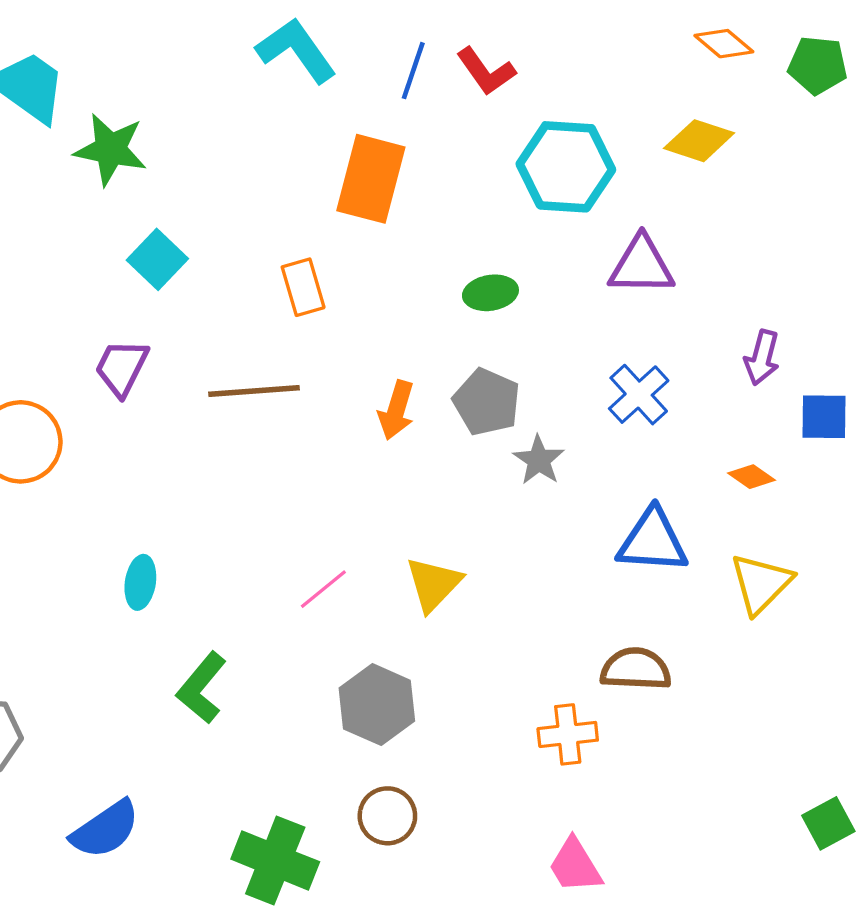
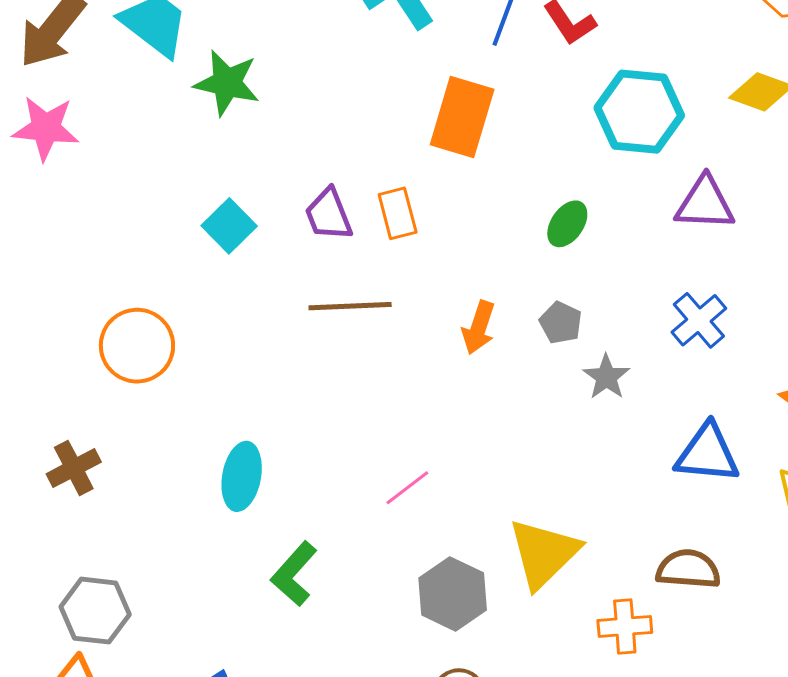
cyan square: (157, 259) -> (229, 226), moved
green ellipse: (490, 293) -> (567, 224), turned -48
purple trapezoid: (122, 368) -> (328, 215), moved, turned -50
gray pentagon: (487, 402) -> (561, 323), size x0.7
cyan ellipse: (140, 582) -> (242, 476), size x1.4
yellow triangle: (434, 584) -> (544, 553), moved, size x1.4

